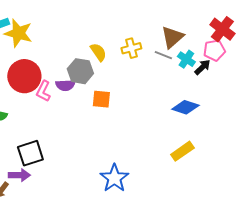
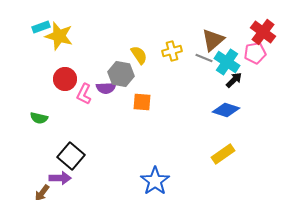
cyan cross: (186, 59) -> (227, 62), size x1.4
black arrow: (202, 67) -> (234, 80), moved
red circle: (24, 76) -> (65, 79), size x0.7
black square: (30, 153) -> (71, 156), turned -32

